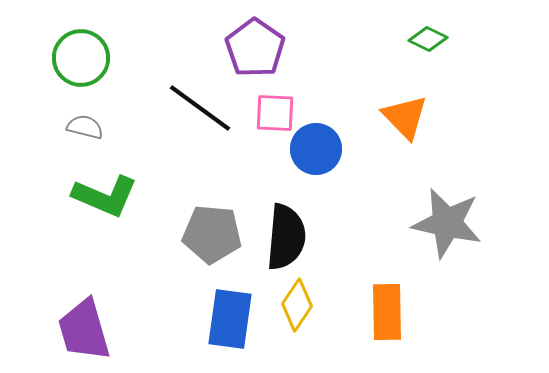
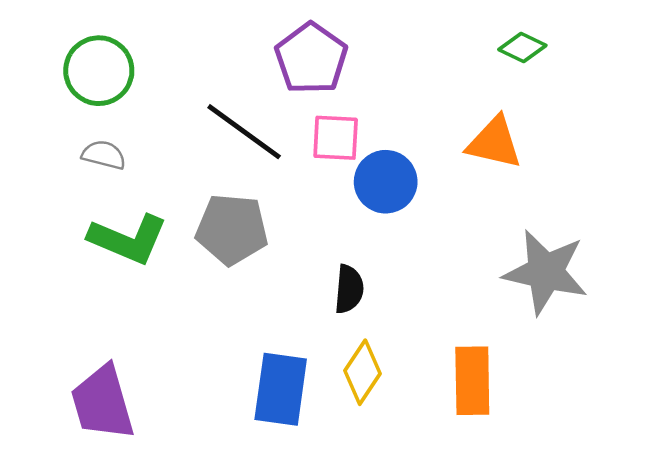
orange triangle: (405, 117) -> (494, 143), turned -33
gray pentagon: (212, 234) -> (232, 229), moved
black semicircle: (286, 237) -> (349, 289), size x0.6

